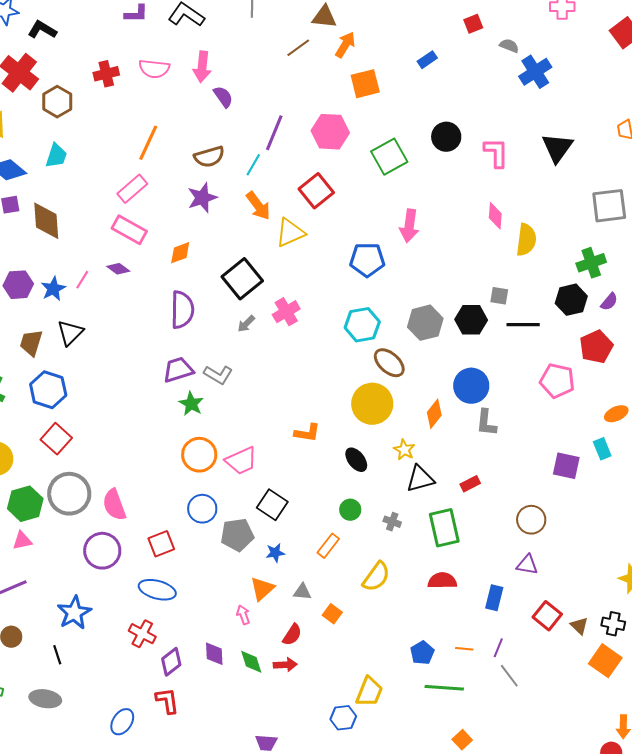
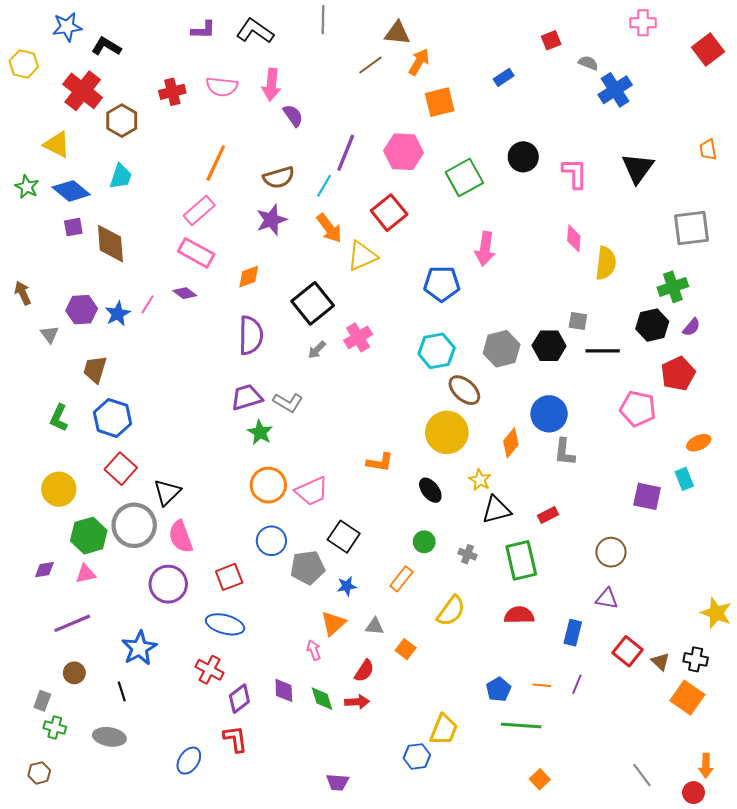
black triangle: (70, 333) -> (167, 492), moved
gray line: (509, 676) -> (642, 775), moved

